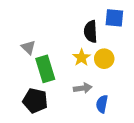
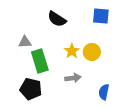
black semicircle: (91, 31) -> (57, 19), moved, turned -54
gray triangle: (28, 47) -> (25, 42), turned -48
blue semicircle: (102, 104) -> (104, 92), moved

